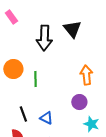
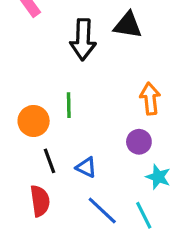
black triangle: (72, 29) -> (128, 25), turned -42
orange circle: (13, 69) -> (34, 121), moved

